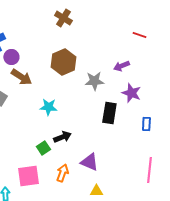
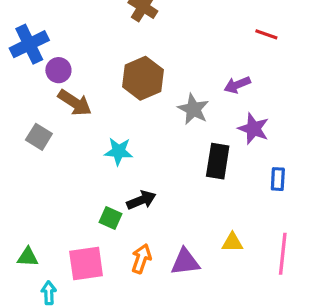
gray star: (94, 81) -> (193, 109), turned 30
green square: (43, 148) -> (110, 218), turned -32
purple triangle: (89, 162) -> (185, 262), moved, turned -30
yellow triangle: (96, 191) -> (232, 242), moved

